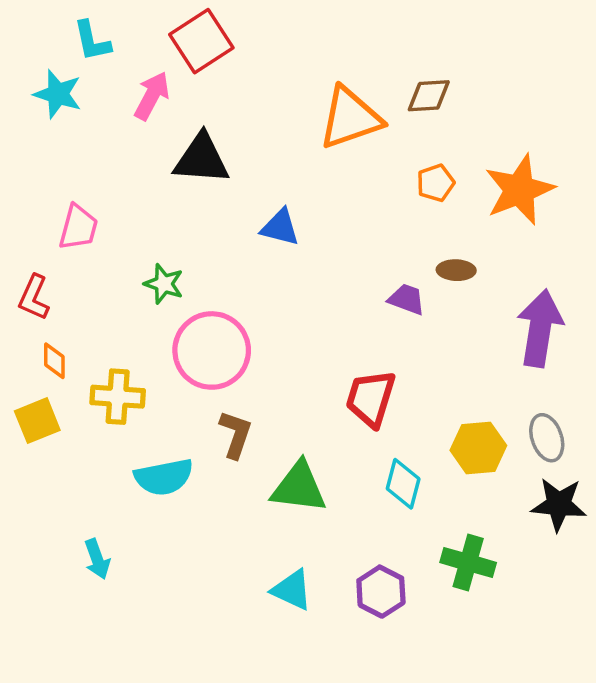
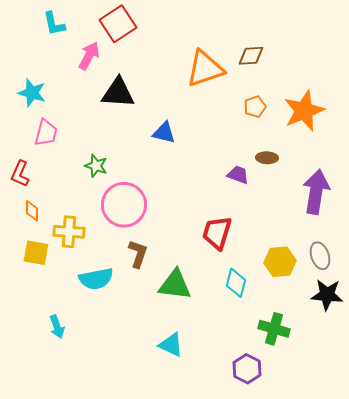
cyan star: (58, 94) -> (32, 93), moved
yellow square: (37, 421) -> (36, 253), moved, turned 32
purple hexagon: (381, 592) -> (247, 369), moved

